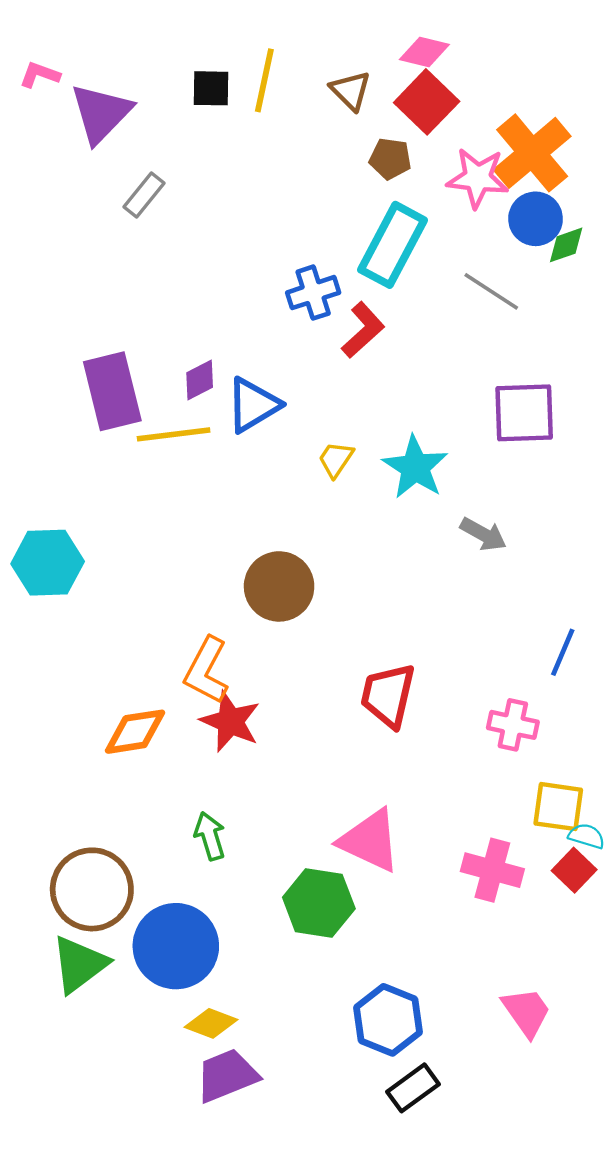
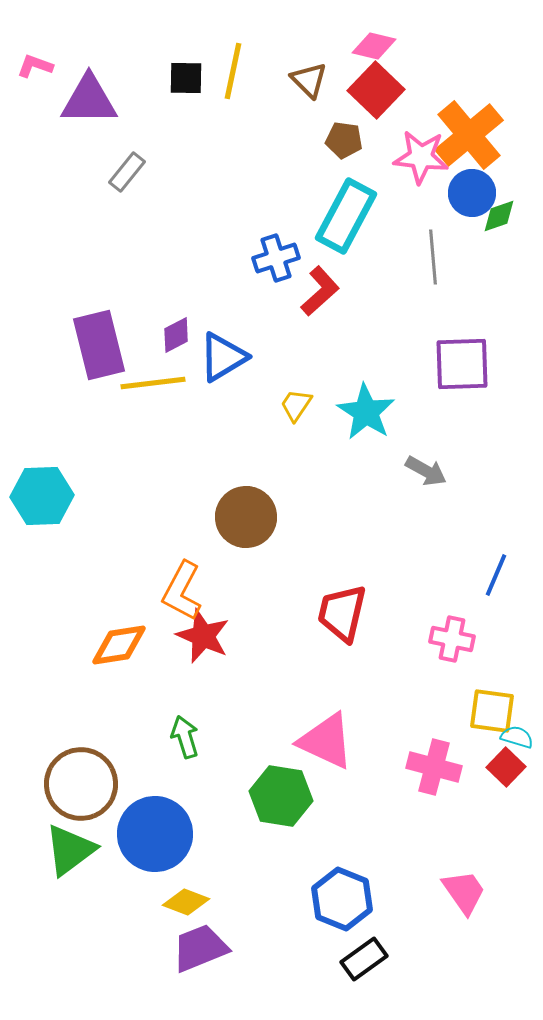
purple triangle: (101, 113) -> (89, 100), turned 46
gray line: (491, 291) -> (433, 257), turned 52

